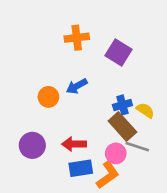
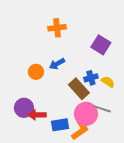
purple square: (118, 52) -> (101, 45), moved
brown rectangle: (122, 127) -> (79, 89), moved
red arrow: (74, 144) -> (37, 115), moved
pink circle: (116, 153) -> (86, 114), size x1.5

